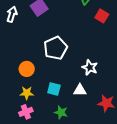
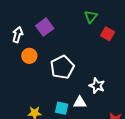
orange circle: (27, 69) -> (29, 56), moved
white triangle: (80, 90) -> (80, 102), moved

